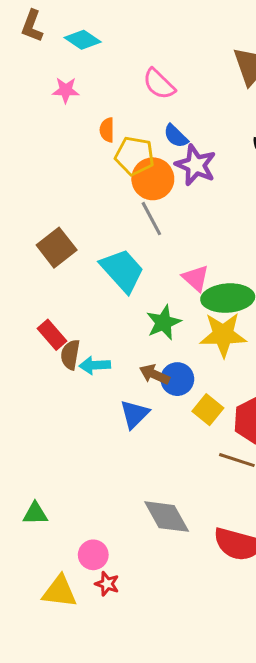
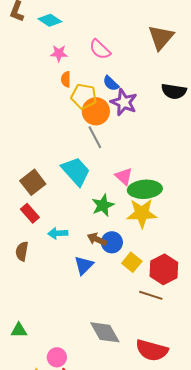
pink star: (66, 90) -> (59, 53), moved
brown square: (57, 248) -> (33, 182), moved
brown semicircle: (70, 355) -> (22, 251), moved

